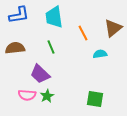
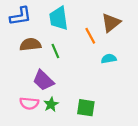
brown triangle: (113, 28) -> (111, 23), moved
brown semicircle: (15, 48) -> (30, 44), moved
green square: (95, 99) -> (86, 108), moved

